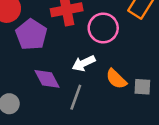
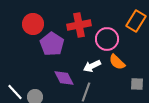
orange semicircle: (116, 79) -> (117, 62), moved

